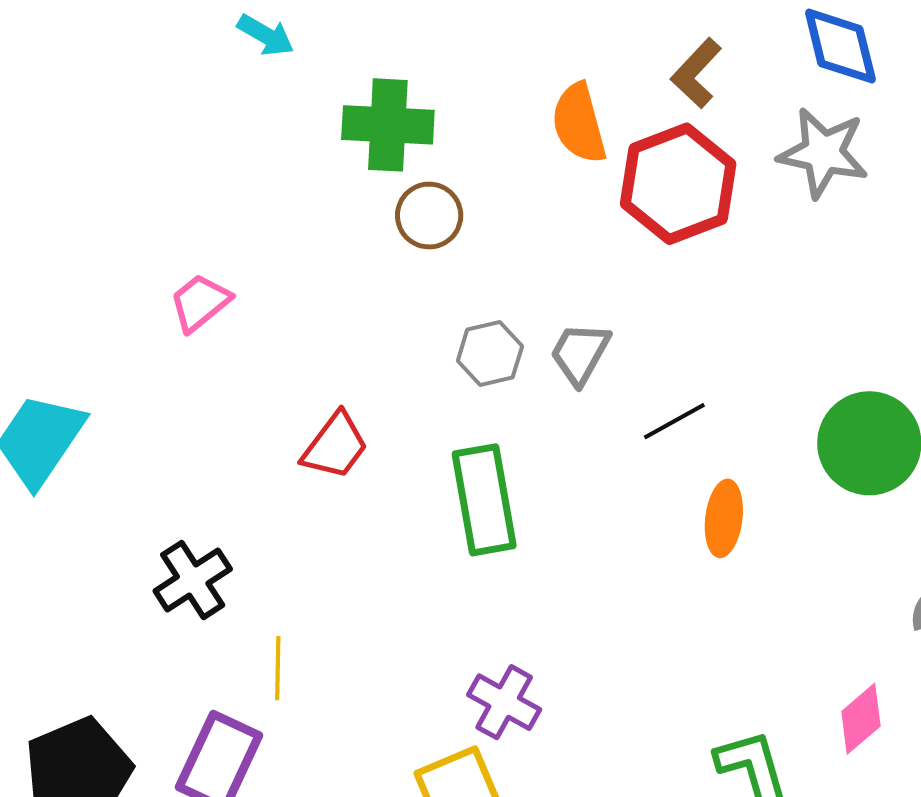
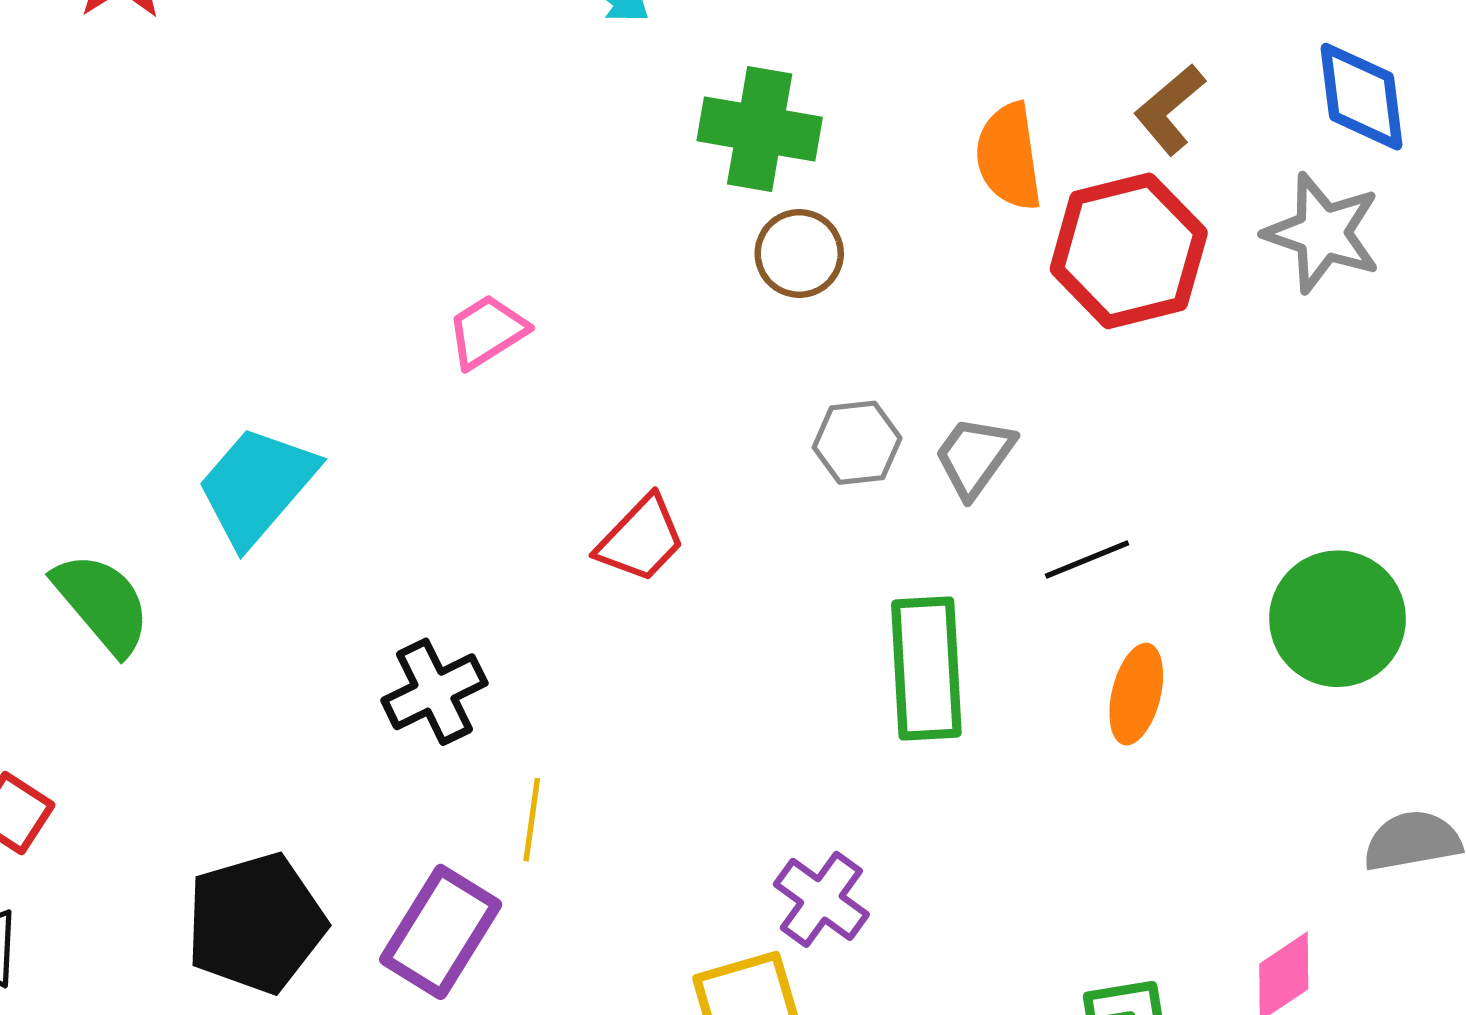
green rectangle: (484, 500) -> (926, 669), moved

